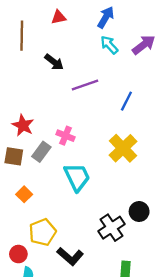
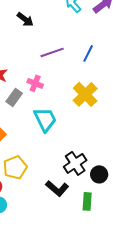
purple line: (85, 85) -> (52, 52), moved
black circle: (139, 212) -> (99, 174), moved
black L-shape: (70, 256) -> (57, 188), moved

